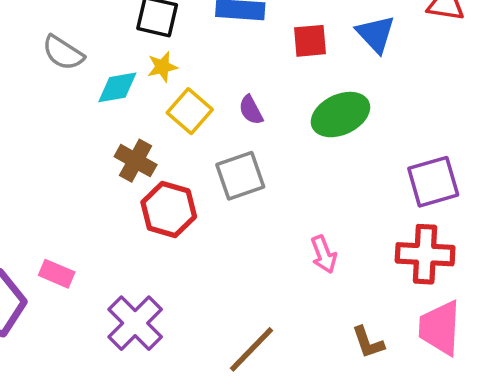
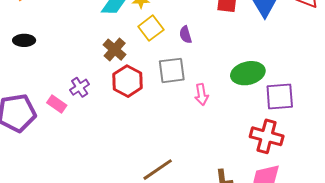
green ellipse: (340, 115) -> (248, 73), moved
pink arrow: (324, 254) -> (201, 95), moved
purple cross: (135, 323) -> (80, 87), moved, size x0.6

